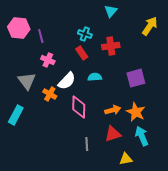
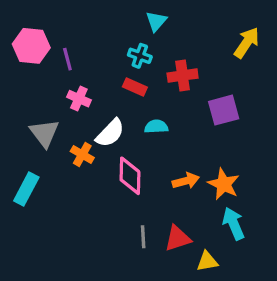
cyan triangle: (111, 11) -> (156, 21), moved
red rectangle: (82, 53) -> (135, 87), turned -32
purple square: (136, 78) -> (224, 110), moved
red triangle: (113, 134) -> (178, 238), moved

